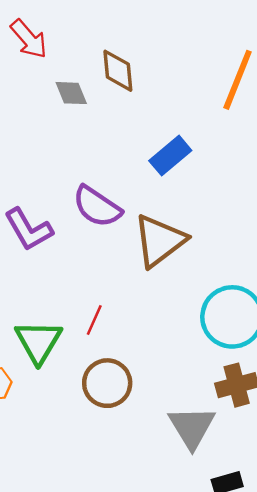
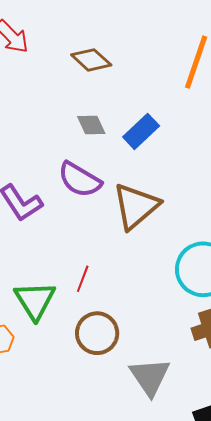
brown diamond: (118, 71) -> (91, 60), turned -39
gray diamond: (71, 93) -> (91, 125), moved
gray triangle: (192, 427) -> (150, 377), moved

